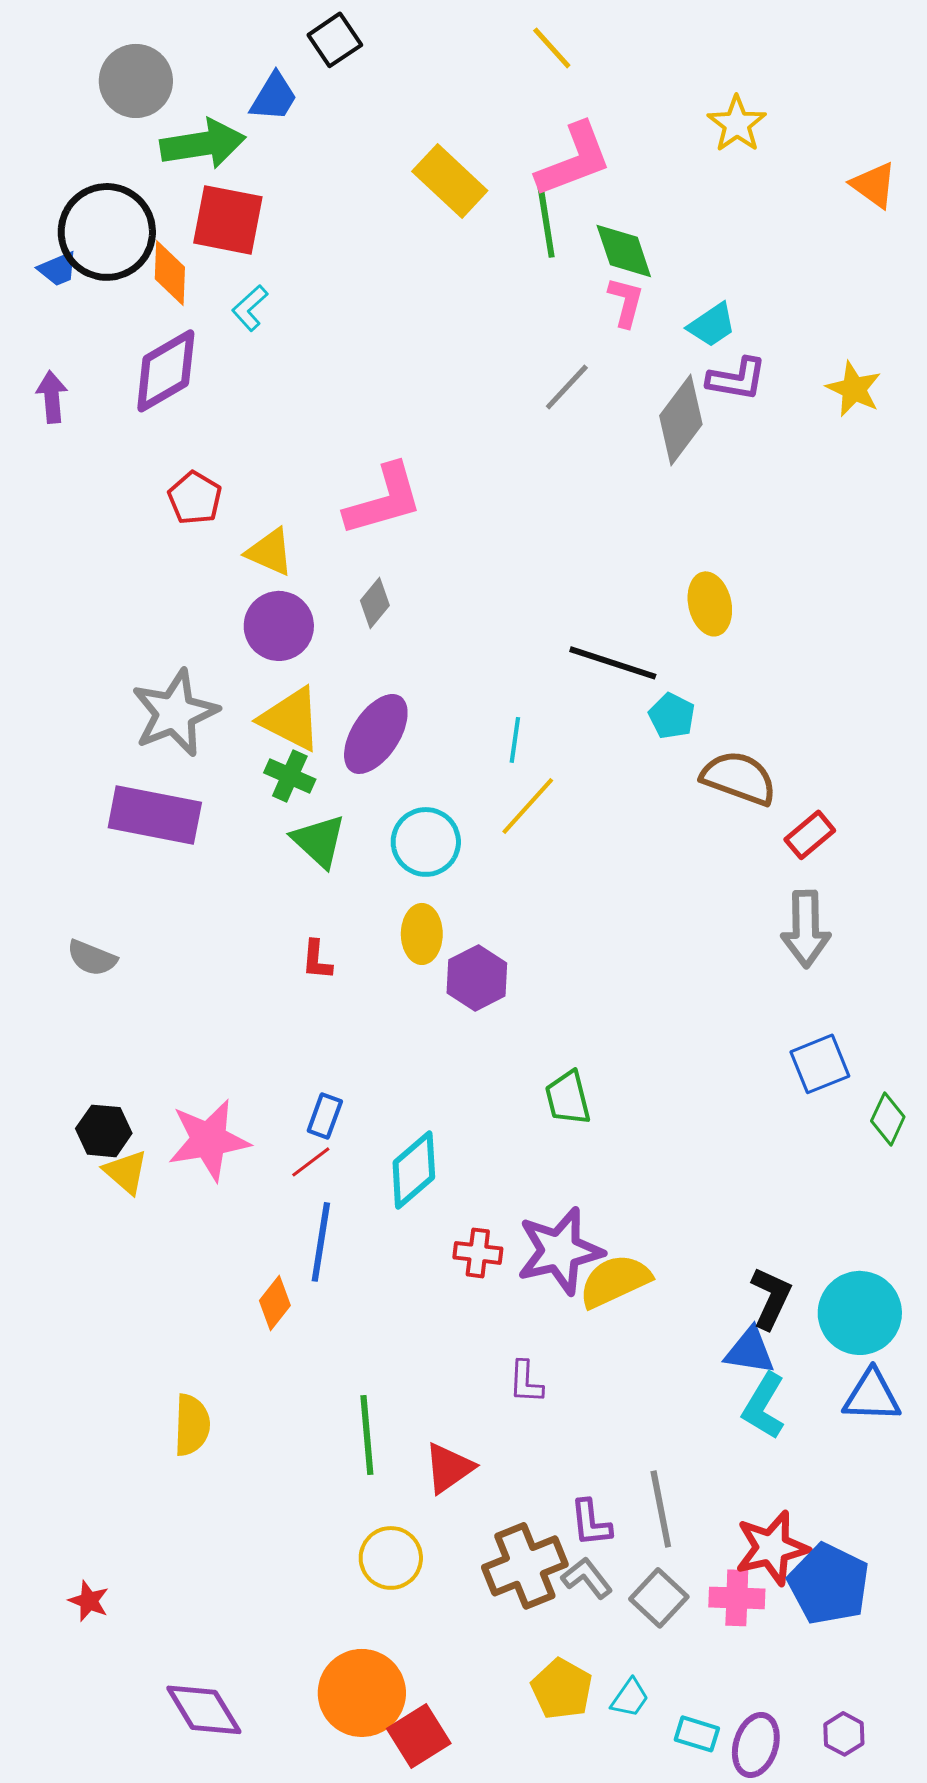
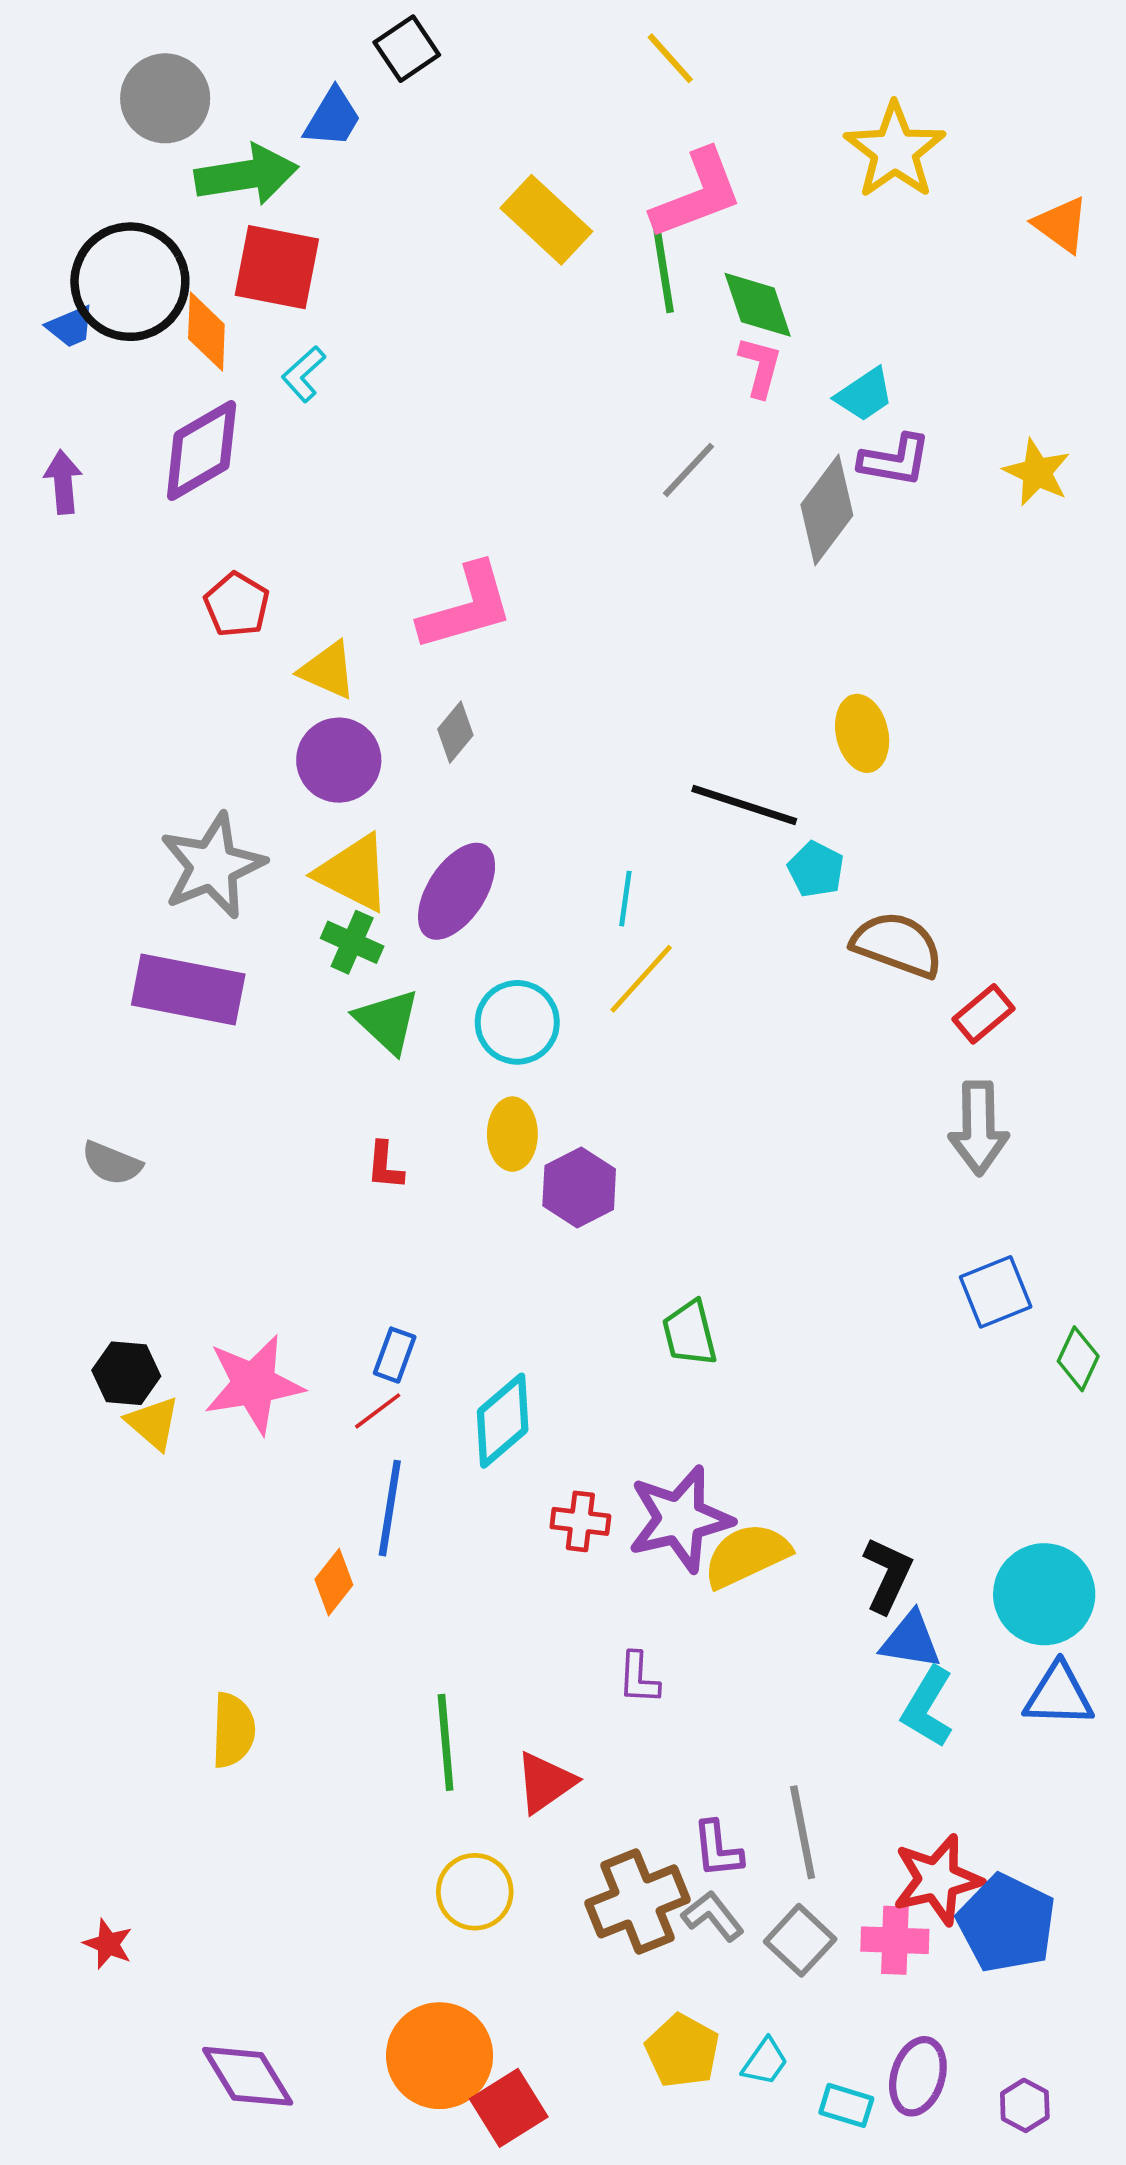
yellow star: (737, 124) -> (895, 151), size x1.4
black L-shape: (771, 1298) -> (888, 1575), moved
purple ellipse: (756, 1745) -> (918, 2076), moved

